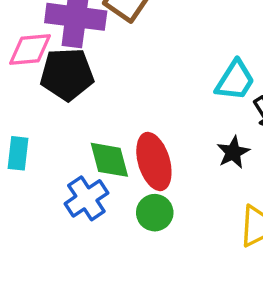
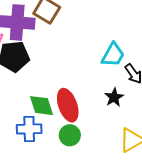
blue cross: (86, 198) -> (29, 129), turned 35

